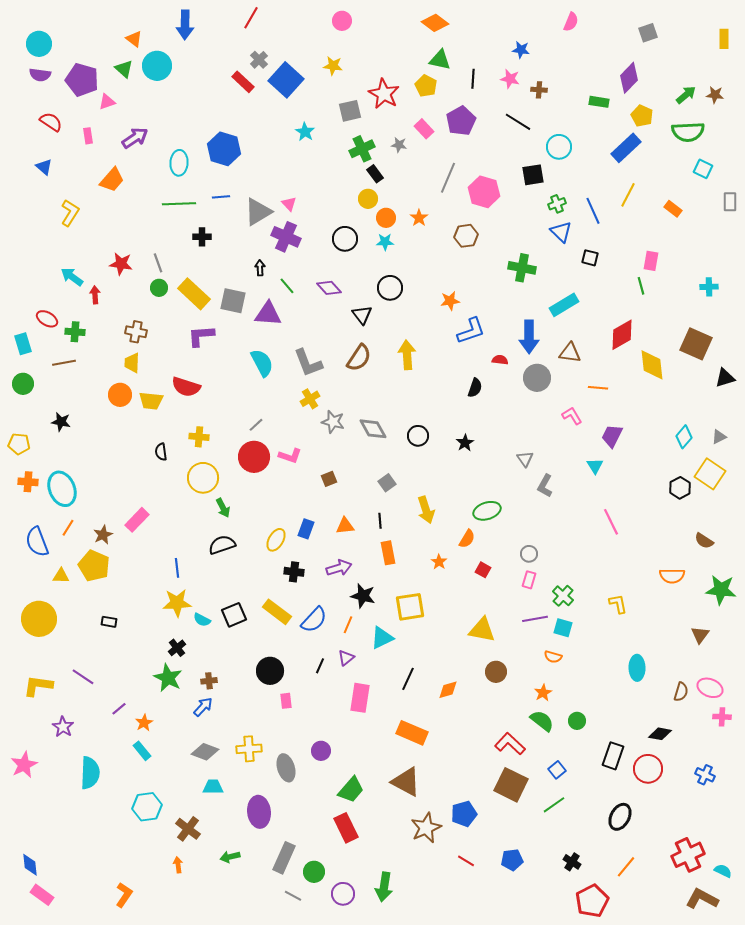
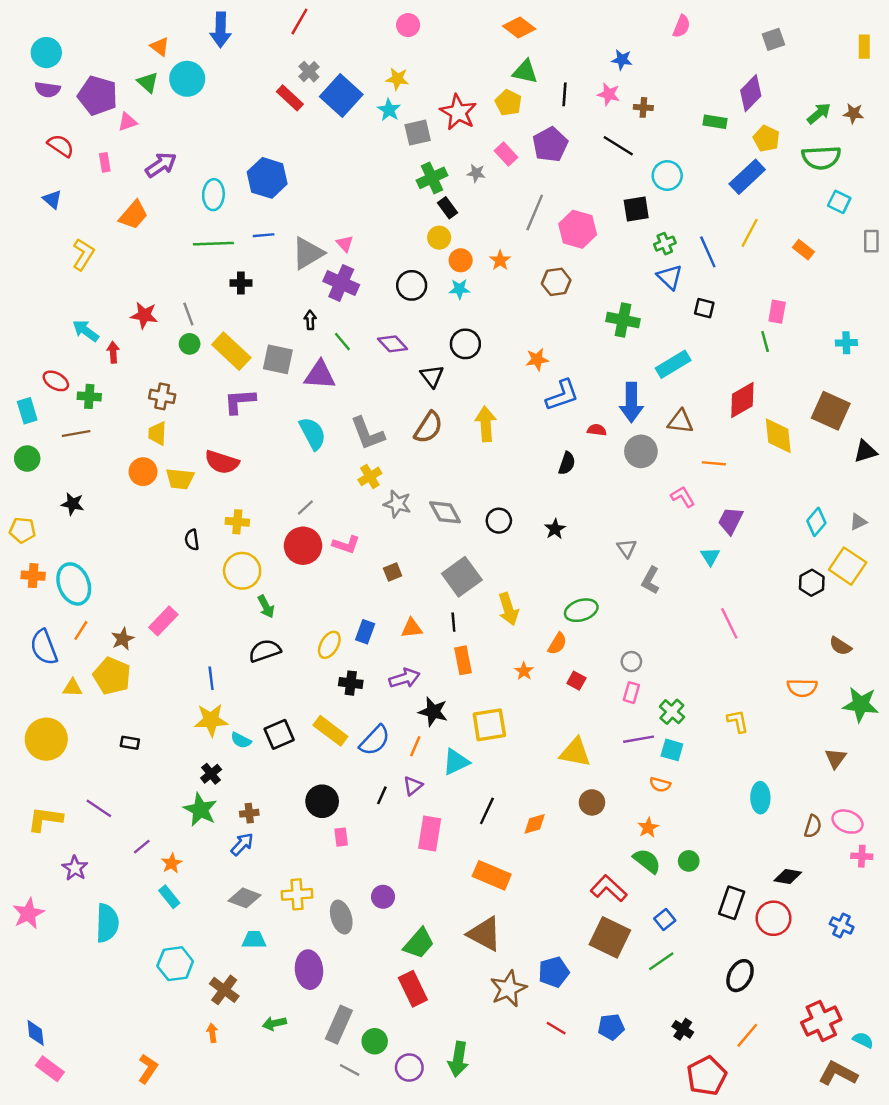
cyan star: (305, 132) -> (389, 110), moved
gray square: (387, 483) -> (462, 577), size x1.8

